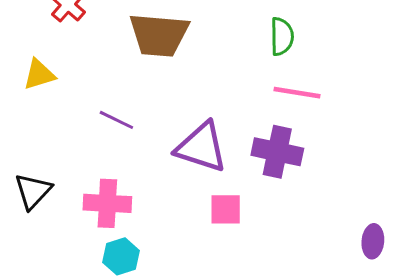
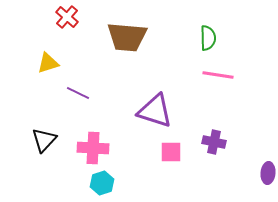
purple line: (116, 120) -> (78, 93), moved
purple cross: (277, 152) -> (214, 142), moved, size x0.7

